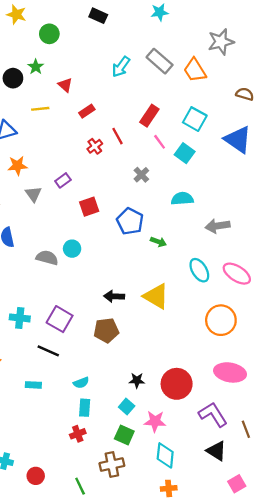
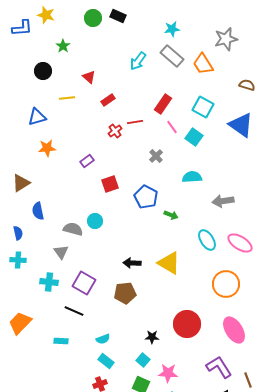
cyan star: (160, 12) -> (172, 29), moved
green circle: (49, 34) -> (93, 18), moved
green star: (36, 67) -> (63, 46), moved
red line: (118, 136) -> (135, 122), turned -70
gray triangle: (33, 194) -> (61, 252), moved
pink ellipse: (230, 372) -> (234, 330), turned 48
red circle: (177, 384) -> (187, 324), moved
cyan rectangle: (85, 408) -> (106, 361), turned -56

